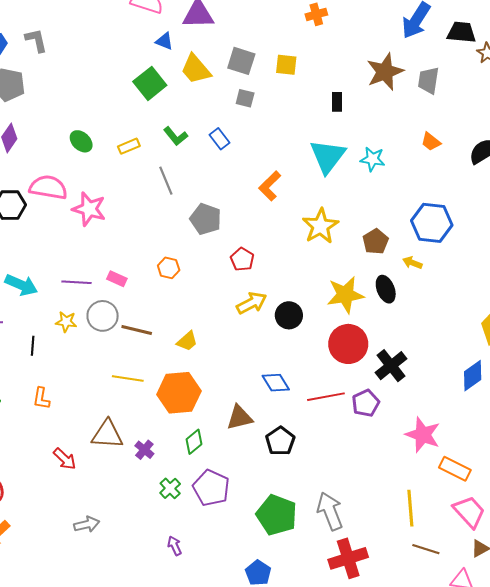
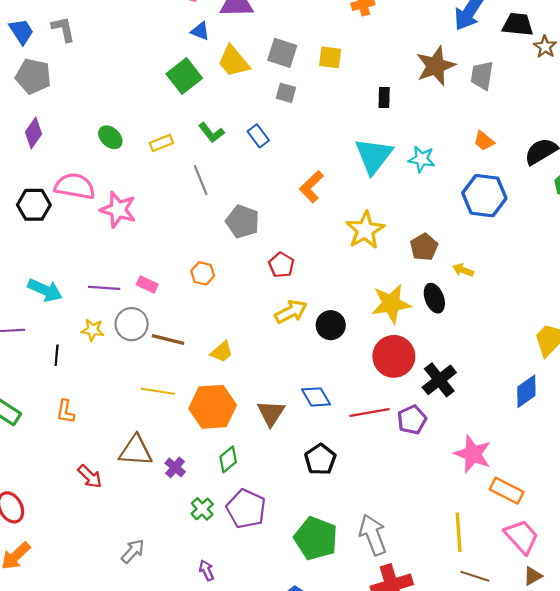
blue hexagon: (432, 223) -> (484, 196), moved
brown triangle: (240, 417) -> (271, 413), moved, turned -44
gray arrow: (87, 524) -> (133, 551), moved, turned -35

